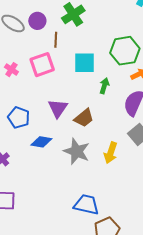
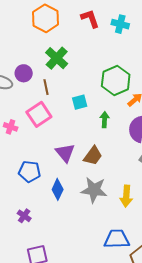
cyan square: (84, 63) -> (80, 102), size x0.7
blue diamond: (41, 142) -> (58, 189), turned -60
yellow arrow: (111, 153) -> (126, 196), moved

